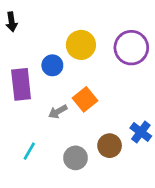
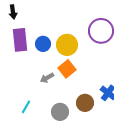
yellow circle: (81, 45) -> (67, 45), moved
purple rectangle: (21, 84) -> (20, 40), moved

